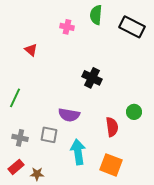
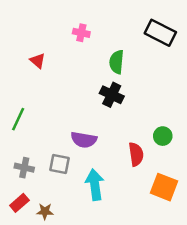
green semicircle: (96, 15) -> (117, 62), moved
orange square: (111, 165) -> (164, 187), moved

